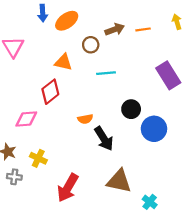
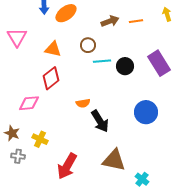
brown circle: (91, 45) -> (88, 45), moved
orange triangle: (63, 62) -> (53, 49), moved
black circle: (131, 109) -> (125, 66), moved

